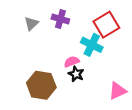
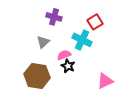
gray triangle: (31, 24) -> (43, 42), moved
red square: (106, 25) -> (95, 22), size x0.7

